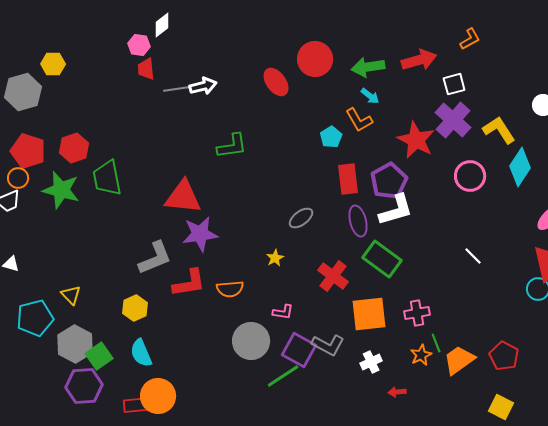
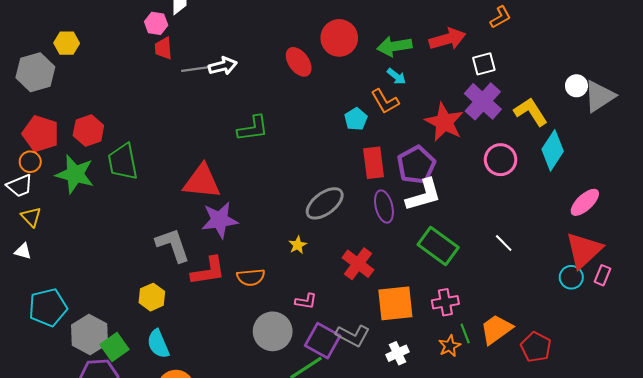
gray ellipse: (301, 218) -> (325, 203), size x1.5
gray L-shape: (155, 258) -> (173, 245), turned -87
green rectangle: (382, 259) -> (438, 246), moved
yellow triangle: (71, 295) -> (31, 217), moved
orange trapezoid: (459, 360) -> (496, 329), moved

